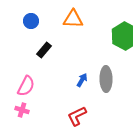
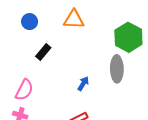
gray ellipse: (106, 79) -> (117, 69), moved

